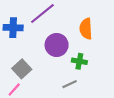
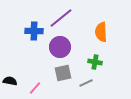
purple circle: (57, 45) -> (60, 47), moved
gray square: (22, 69) -> (63, 73), moved, turned 30

